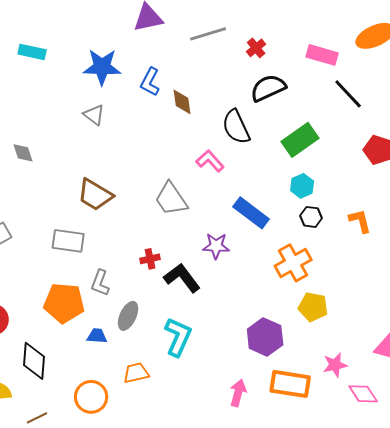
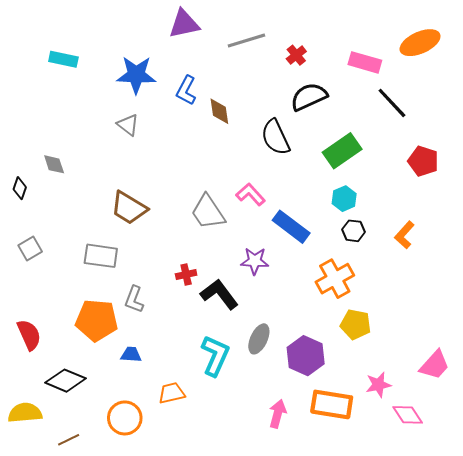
pink L-shape: (210, 161) -> (251, 194), moved
orange L-shape: (360, 221) -> (404, 235), turned -124
gray ellipse: (128, 316) -> (259, 339), moved
black diamond: (34, 361) -> (66, 381), turned -72

